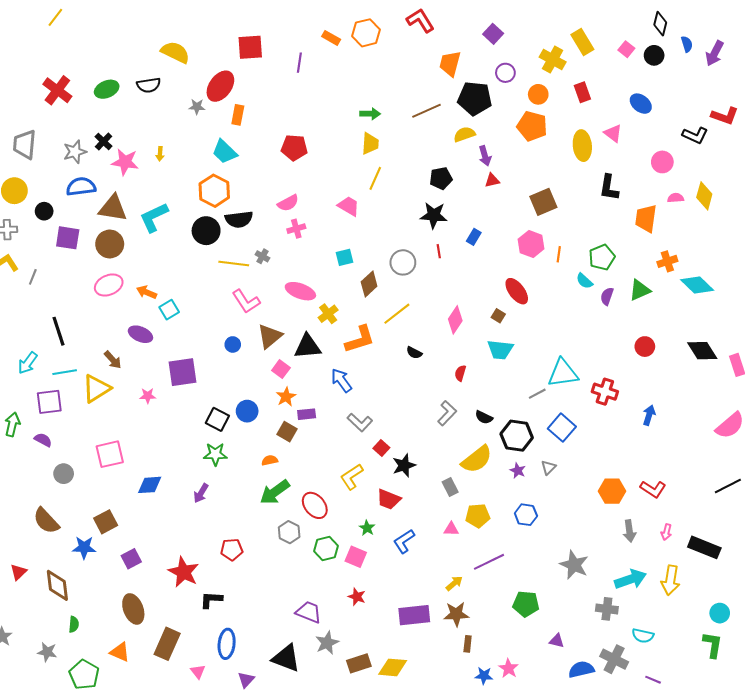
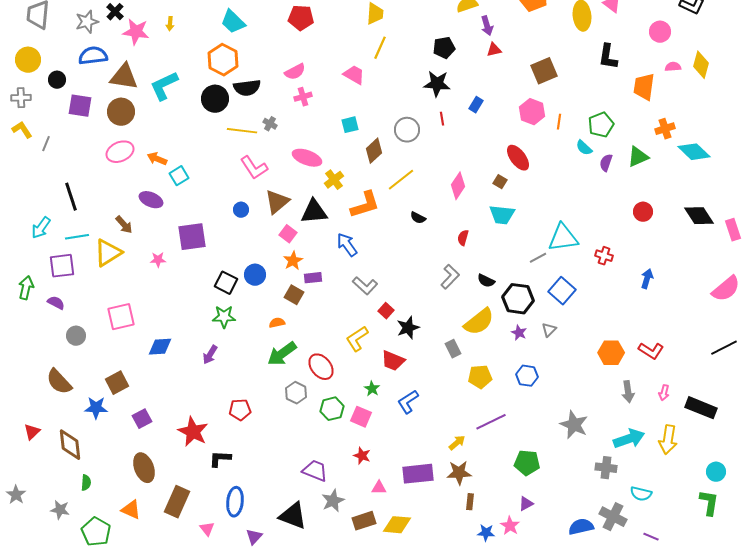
red cross: (605, 392) -> (604, 256), size x0.7
pink triangle: (451, 529) -> (379, 488), moved
purple triangle: (557, 641) -> (526, 504), moved, turned -42

